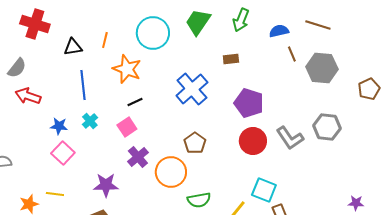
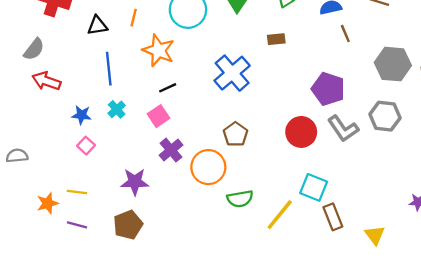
gray hexagon: (322, 68) -> (393, 64), moved
purple pentagon: (249, 103) -> (328, 89), moved
pink square: (63, 153) -> (86, 146), size x0.7

